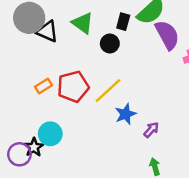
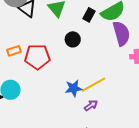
black circle: (110, 44) -> (73, 39), moved
yellow line: (108, 91) -> (93, 85), moved

